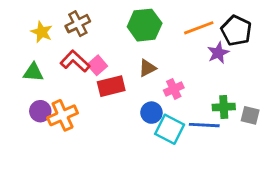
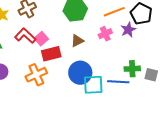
pink cross: (174, 89) -> (105, 34), moved
blue circle: (151, 113) -> (80, 73), size x1.5
orange cross: (63, 115) -> (36, 75), moved
cyan square: (170, 129) -> (93, 85), turned -30

